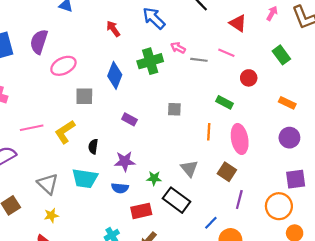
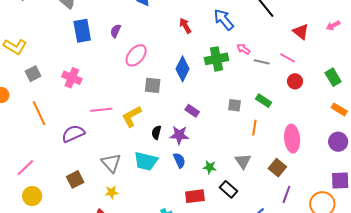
pink arrow: (272, 13) -> (333, 26), turned -152
purple semicircle: (39, 42) -> (116, 31), size x0.6
green rectangle: (281, 55) -> (333, 77), moved
pink ellipse: (63, 66) -> (136, 55), turned -30
red circle: (249, 78) -> (295, 81), moved
green rectangle: (225, 102) -> (264, 101), moved
orange line: (209, 132) -> (254, 128), moved
purple star: (125, 161) -> (179, 135), moved
blue semicircle: (120, 188) -> (179, 160), moved, turned -126
black rectangle: (177, 200) -> (228, 189), size x0.7

